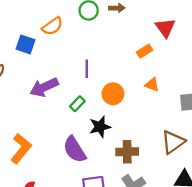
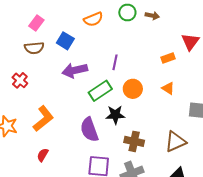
blue square: (26, 44) -> (65, 41), moved
green rectangle: (77, 104) -> (100, 91), size x1.6

